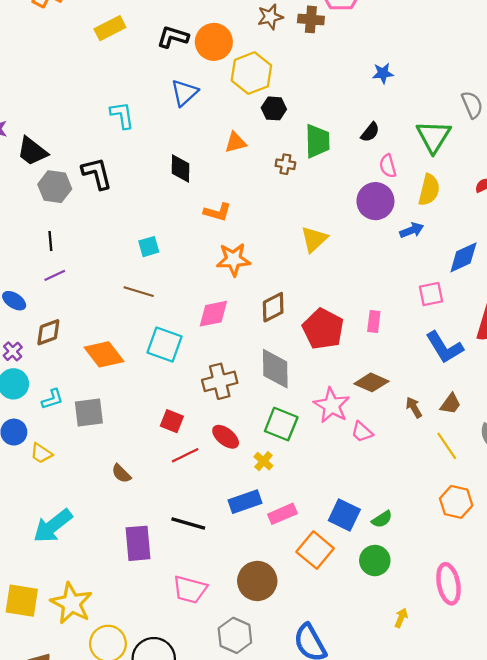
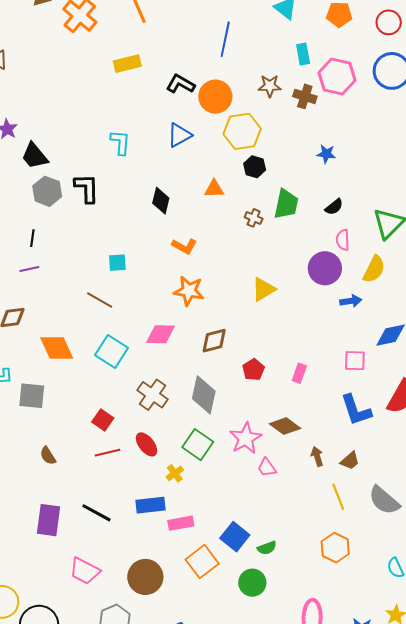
blue star: (383, 73) -> (326, 154), moved
red pentagon: (323, 329) -> (253, 370), size x0.6
brown cross: (220, 381) -> (152, 395), turned 36

